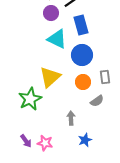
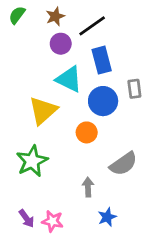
yellow triangle: (50, 77) -> (43, 111), moved
gray rectangle: (105, 77) -> (134, 89), moved
orange circle: (83, 82) -> (87, 132), moved
gray semicircle: (97, 101) -> (123, 164), size x1.5

